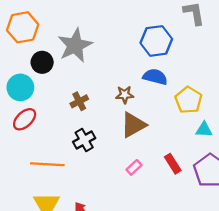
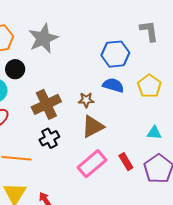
gray star: (75, 45) -> (43, 38), moved
yellow pentagon: (188, 100) -> (149, 86), moved
brown cross: (79, 101) -> (46, 104), size x1.8
pink rectangle: (134, 167) -> (92, 164), size x2.0

